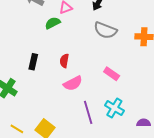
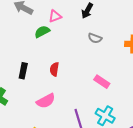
gray semicircle: (105, 30) -> (95, 38), size x0.6
pink semicircle: (73, 83) -> (46, 101), moved

